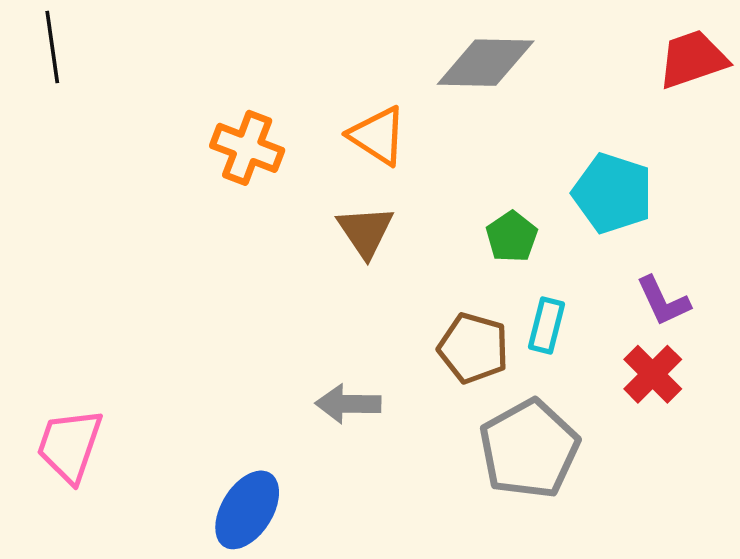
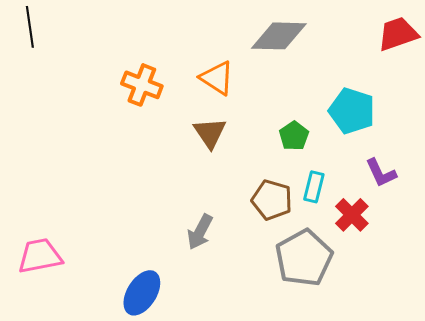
red cross: (653, 374) -> (352, 215), moved
gray arrow: (348, 404) -> (200, 232), turned -63
pink trapezoid: (70, 446) -> (40, 256), turned 60

